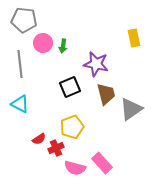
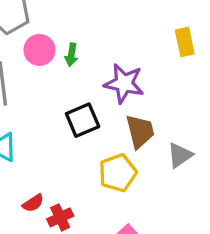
gray triangle: (131, 109) -> (180, 155), size x0.7
yellow pentagon: (72, 127) -> (118, 173), moved

